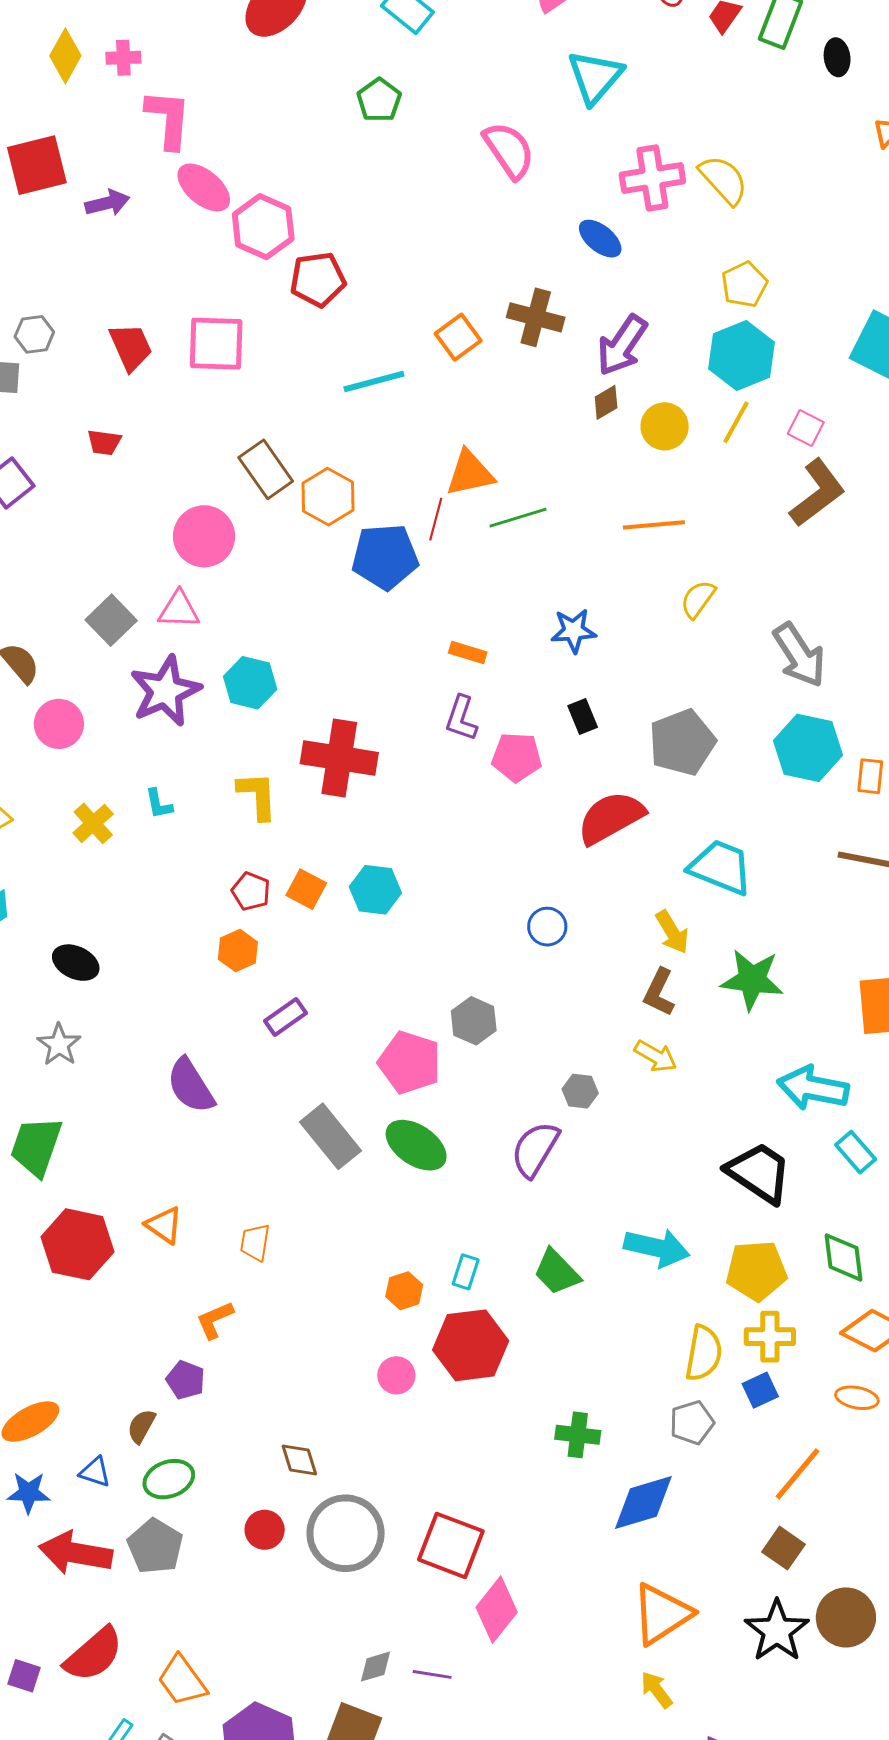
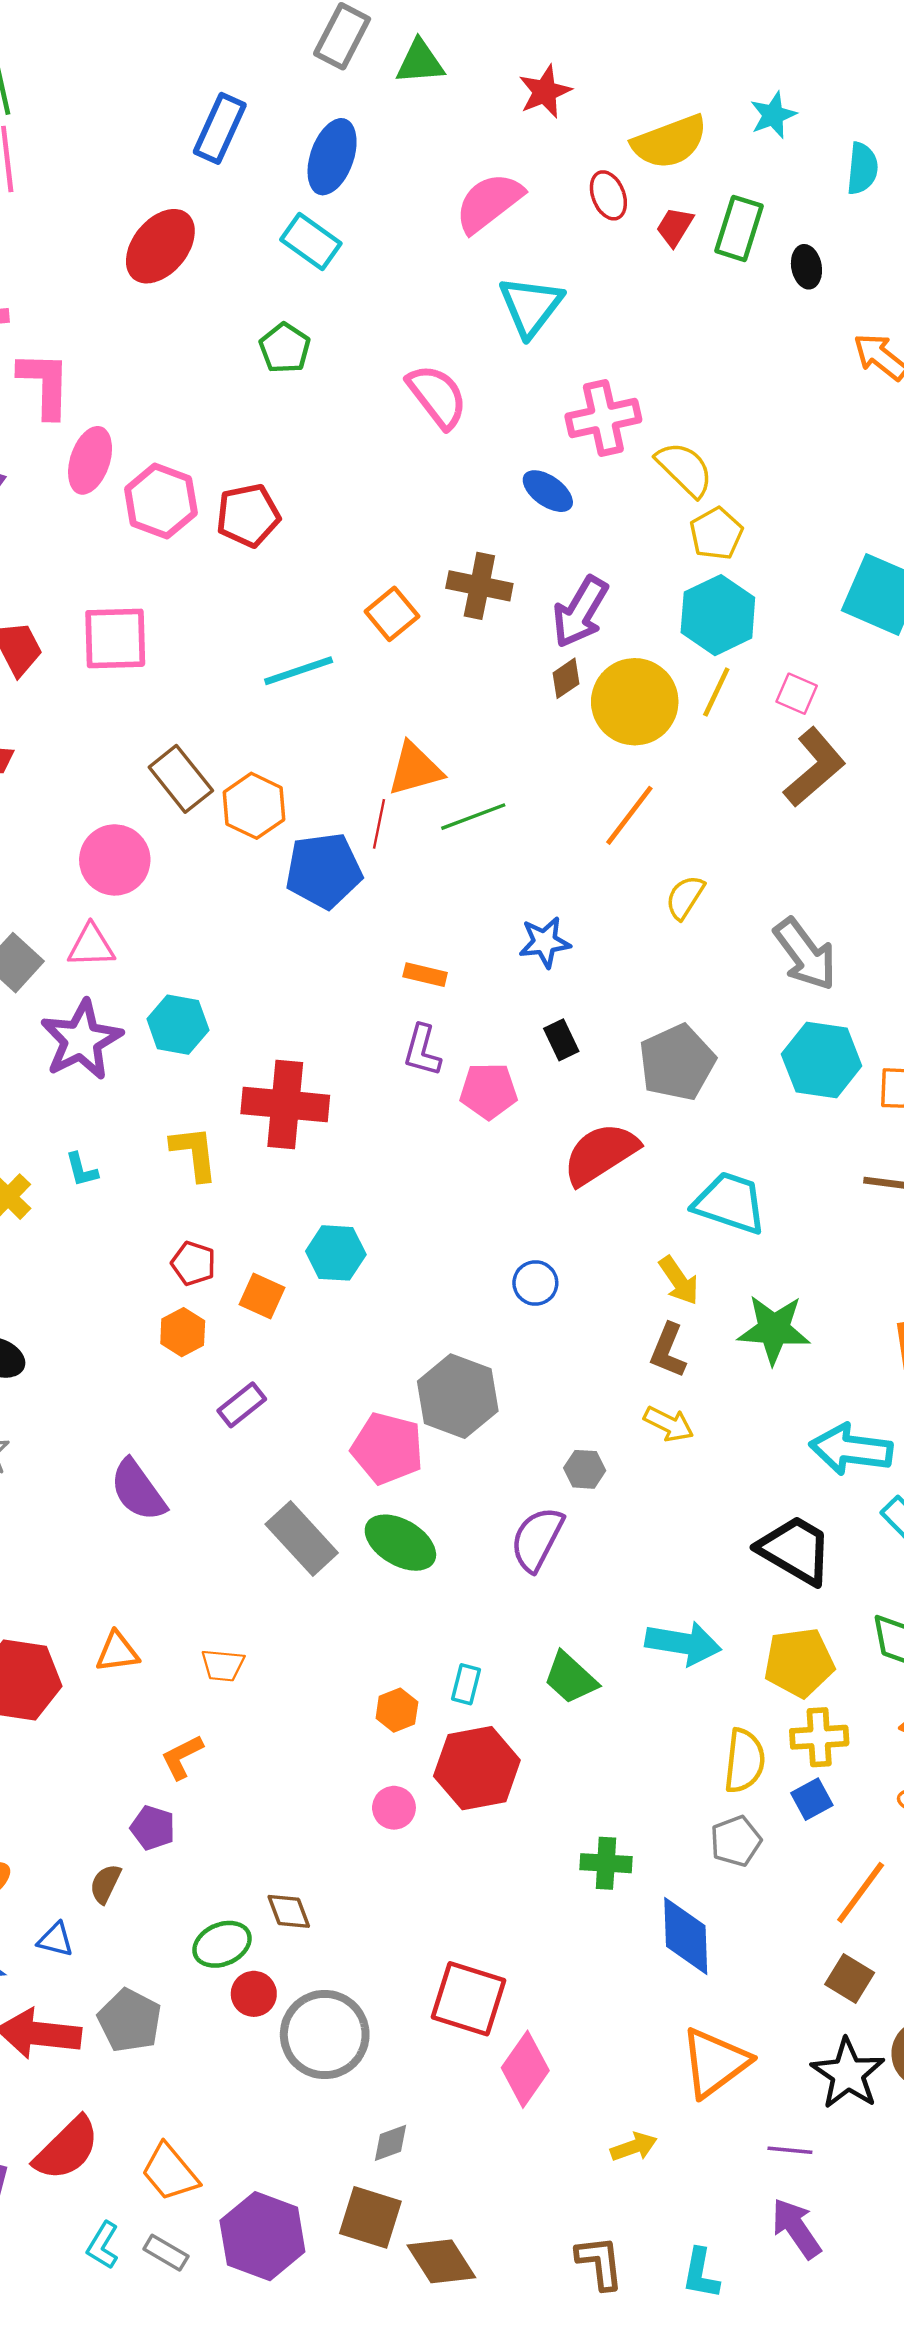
yellow semicircle: (723, 180) -> (685, 469), moved
pink ellipse: (204, 187) -> (90, 460), turned 72
red pentagon: (318, 279) -> (248, 515), moved
yellow circle: (665, 426) -> (635, 702), size x1.6
orange line: (654, 525) -> (629, 815), turned -44
orange square: (306, 889) -> (262, 1296), moved
gray hexagon: (474, 1021) -> (458, 1396), size x1.5
orange triangle: (164, 1225) -> (117, 1652), turned -39
orange trapezoid: (255, 1242) -> (223, 1665), turned -90
green ellipse: (169, 1479) -> (222, 1944), moved
blue diamond: (643, 1502) -> (686, 1936), turned -72
gray circle: (346, 1533) -> (325, 2035), moved
purple line: (432, 1674) -> (790, 2150), moved
yellow arrow: (657, 1690) -> (634, 2147), moved, turned 111

